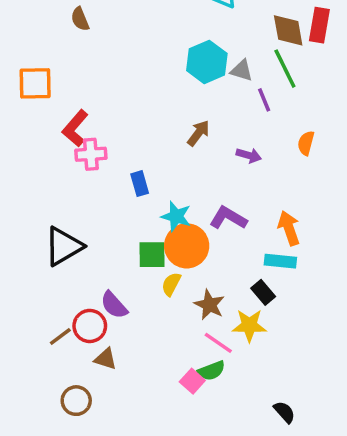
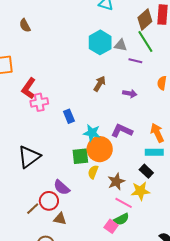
brown diamond: (288, 30) -> (145, 19), turned 65
purple line: (264, 100) -> (135, 61), turned -48
brown star: (209, 305) -> (116, 182), turned 30

